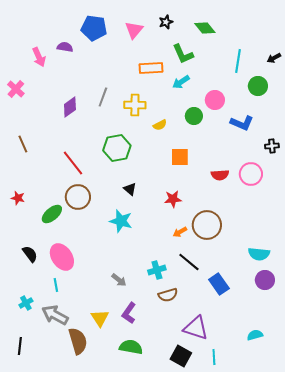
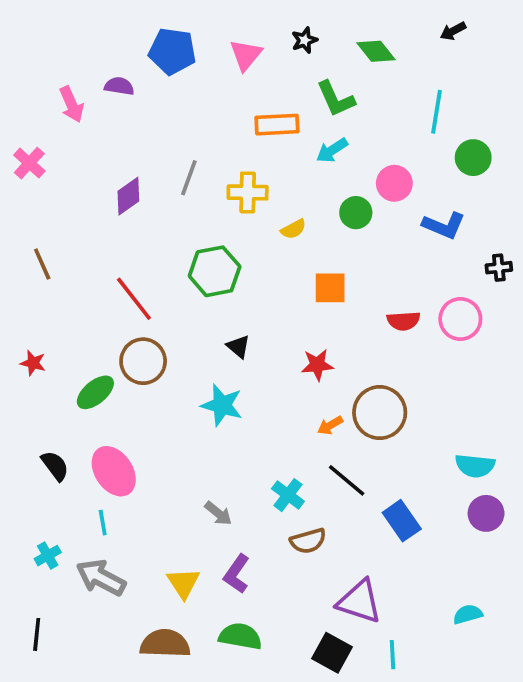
black arrow: (274, 58) -> (453, 31), moved
cyan cross: (157, 270) -> (288, 495), turned -36
brown semicircle: (78, 341) -> (165, 644), moved, turned -72

